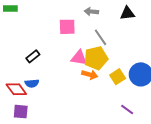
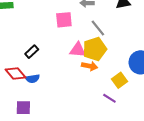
yellow square: (118, 77) -> (120, 80), moved
red diamond: (16, 89) -> (16, 74), moved
purple line: (127, 110) -> (109, 98), moved

